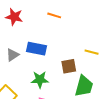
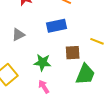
blue rectangle: (36, 49) -> (57, 26), moved, turned -30

